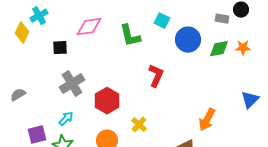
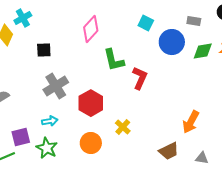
gray rectangle: (222, 19) -> (194, 21), moved
pink diamond: (89, 27) -> (91, 29), moved, turned -40
green L-shape: (130, 36) -> (114, 60), moved
cyan arrow: (66, 119) -> (50, 121), turned 35

